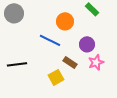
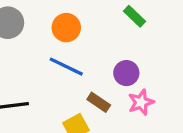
orange circle: (65, 21) -> (66, 28), moved

